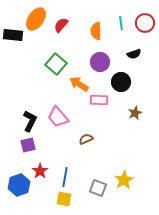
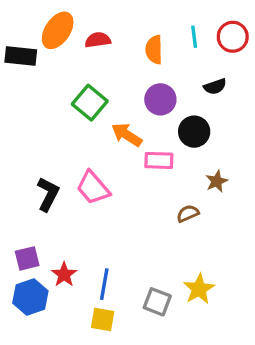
red semicircle: (61, 25) -> (98, 40), turned 42
brown semicircle: (86, 139) -> (188, 213), moved
purple square: (28, 145) -> (27, 258), moved

